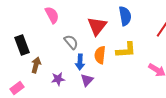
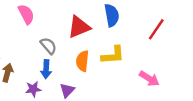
red triangle: (97, 26) -> (79, 27), turned 30
blue arrow: (80, 62) -> (46, 69), moved

